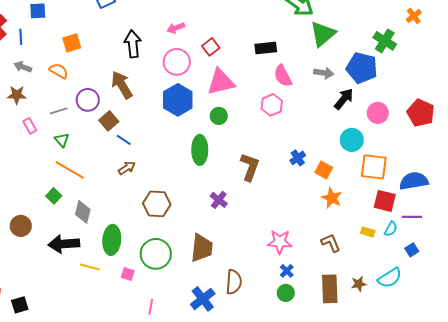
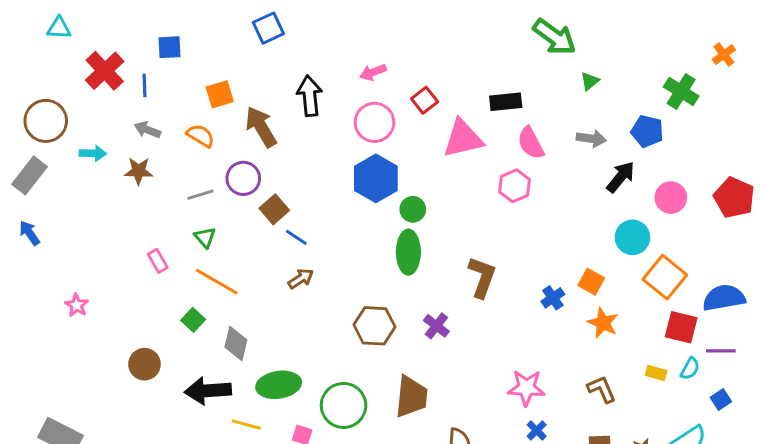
green triangle: (323, 34) -> (590, 81), size x0.5
blue pentagon: (362, 68) -> (647, 131), size x0.7
pink triangle: (221, 82) -> (463, 139), moved
brown arrow: (122, 85) -> (261, 127), moved
green circle: (219, 116) -> (413, 209), moved
pink rectangle: (30, 126) -> (158, 261), moved
blue cross: (298, 158) -> (553, 298), moved
orange square: (374, 167) -> (665, 277), turned 32
brown hexagon: (157, 204) -> (374, 326), moved
green ellipse: (112, 240) -> (279, 385), turned 76

